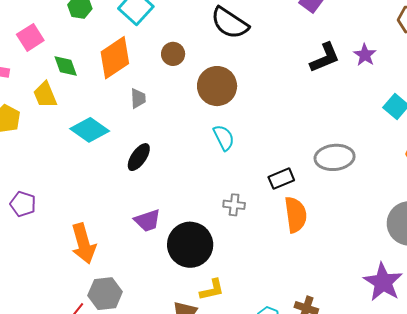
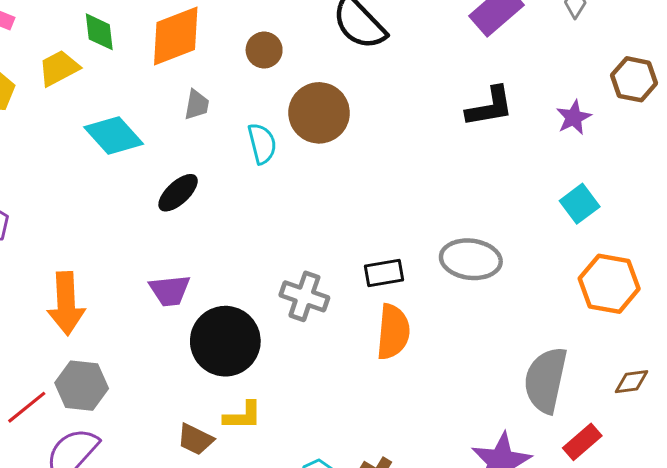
purple star: (365, 55) -> (574, 117), moved
yellow trapezoid: (45, 95) -> (59, 68), turned 72
cyan semicircle: (224, 138) -> (262, 144), moved
gray cross: (234, 205) -> (304, 296), size x1.4

